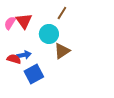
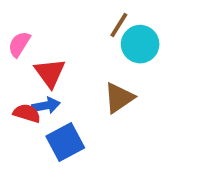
red triangle: (24, 21) -> (50, 73), moved
cyan circle: (49, 34) -> (140, 44), moved

